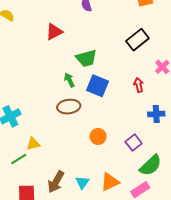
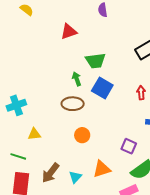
orange circle: (98, 137) -> (82, 135), moved
purple square: (134, 143) -> (129, 146), turned -35
green line: (19, 159) -> (18, 156), moved, turned 42
orange triangle: (110, 182) -> (102, 169), moved

